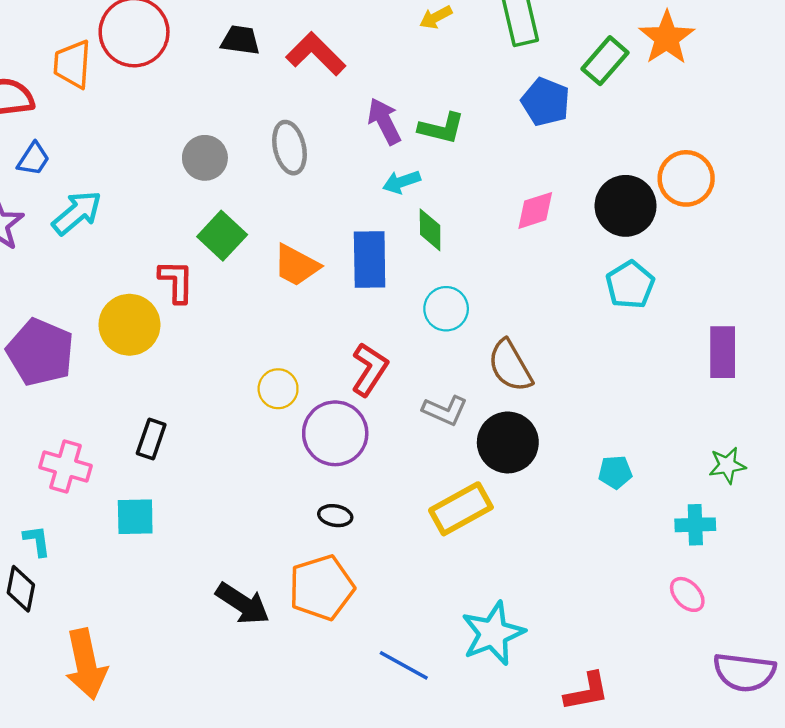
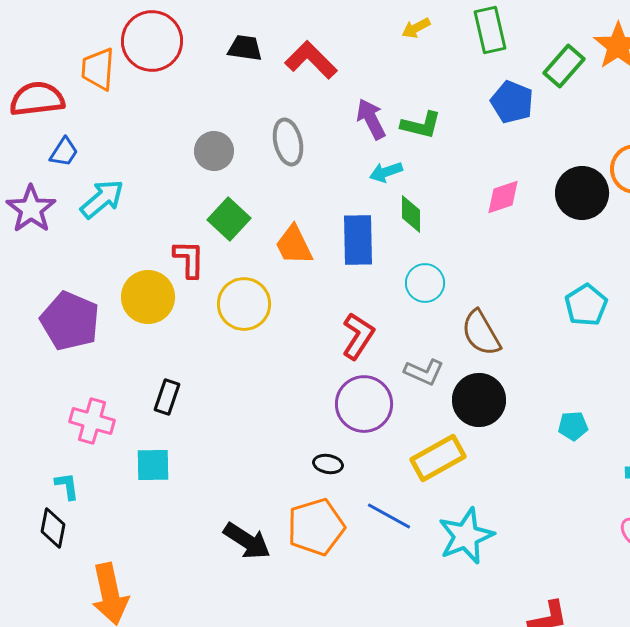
orange trapezoid: (296, 265) -> (294, 245), turned 36
cyan pentagon: (630, 285) -> (586, 305), moved
yellow circle: (278, 389) -> (244, 304), moved, size x1.5
purple circle: (335, 433) -> (364, 404), moved
cyan star: (493, 633) -> (466, 536), moved
blue line: (404, 665) -> (389, 516), moved

